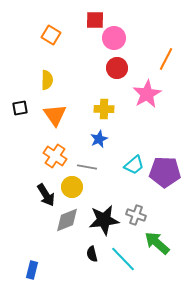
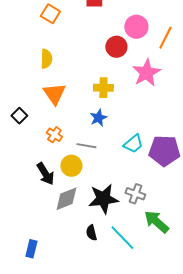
pink circle: (114, 38) -> (136, 27), moved
black square: (20, 108) -> (19, 116), moved, turned -35
orange cross: (55, 156) -> (54, 135), size x0.7

